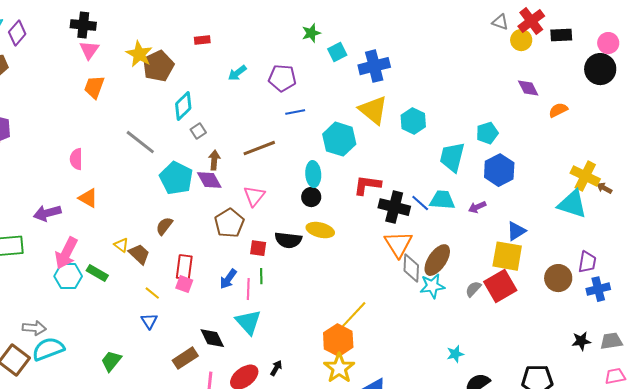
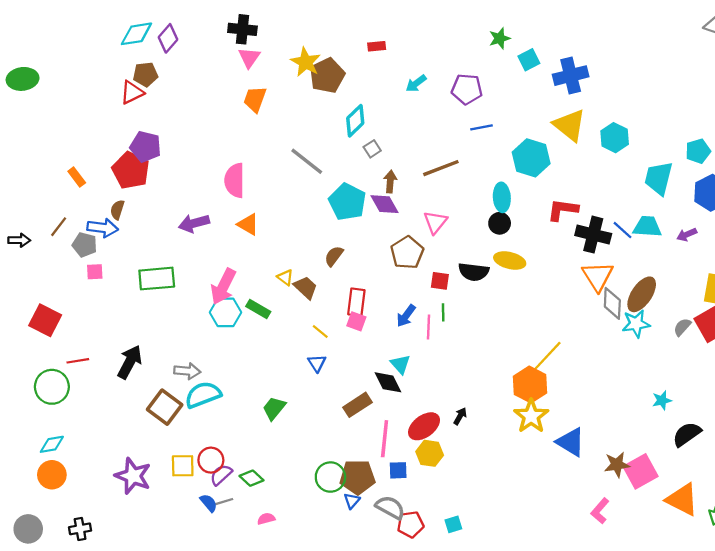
pink semicircle: (76, 159) -> (235, 180), size x1.4
purple arrow: (47, 213) -> (194, 223), moved
cyan triangle: (248, 322) -> (400, 364), moved, size x0.7

